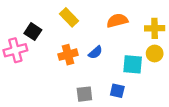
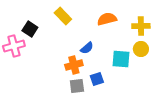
orange cross: (68, 55) -> (74, 65), moved
blue square: (117, 91) -> (97, 79), moved, turned -32

